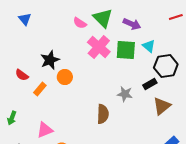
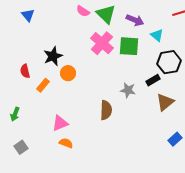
pink semicircle: (80, 23) -> (83, 11), moved
cyan triangle: (149, 46) -> (157, 35), moved
red semicircle: (22, 75) -> (25, 71), turned 40
pink triangle: (45, 130) -> (60, 123), moved

